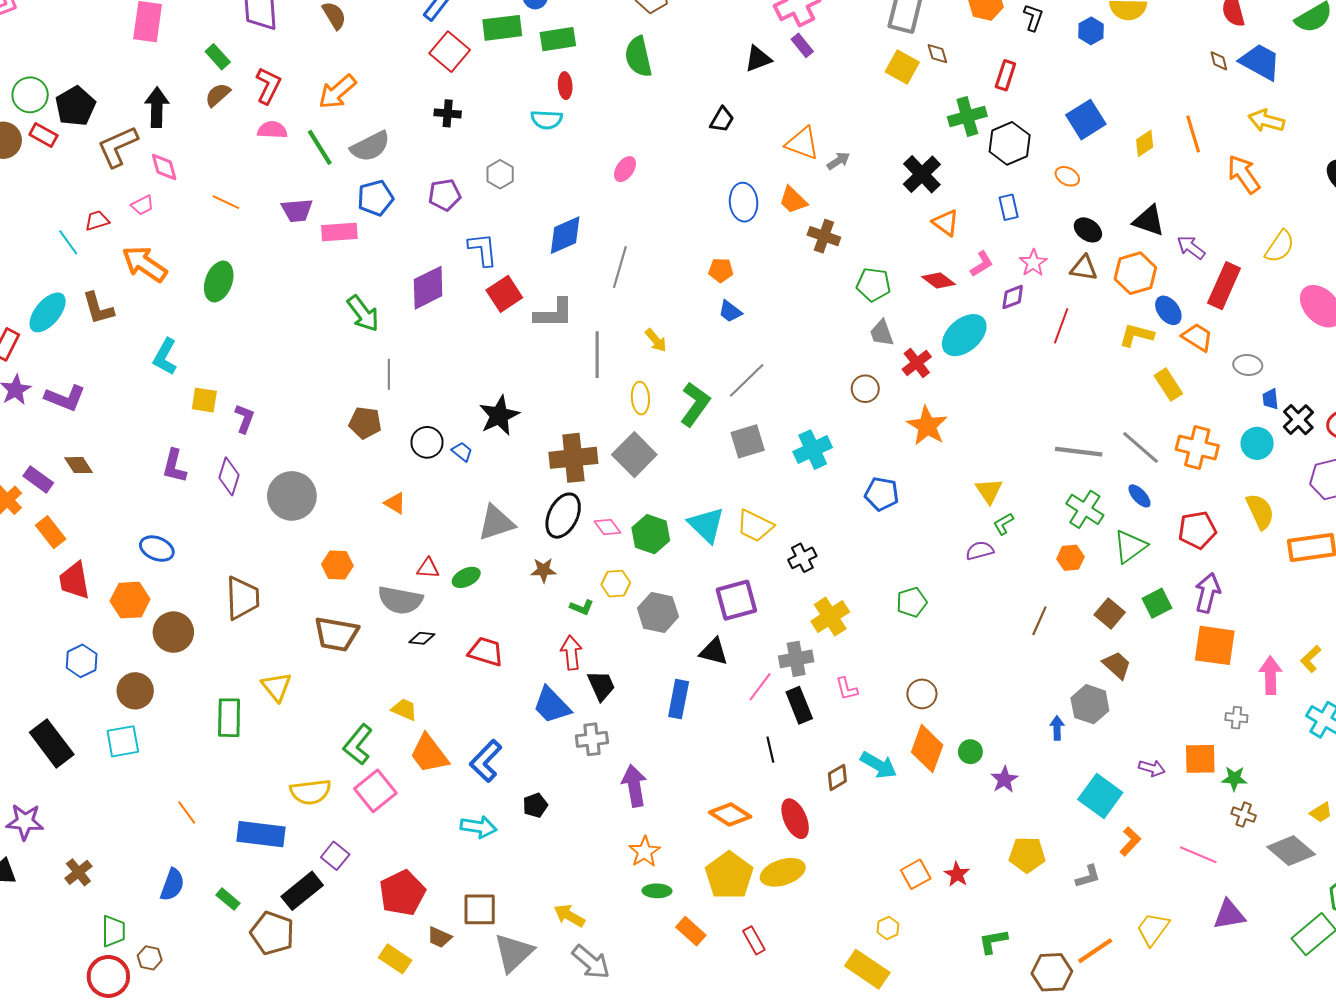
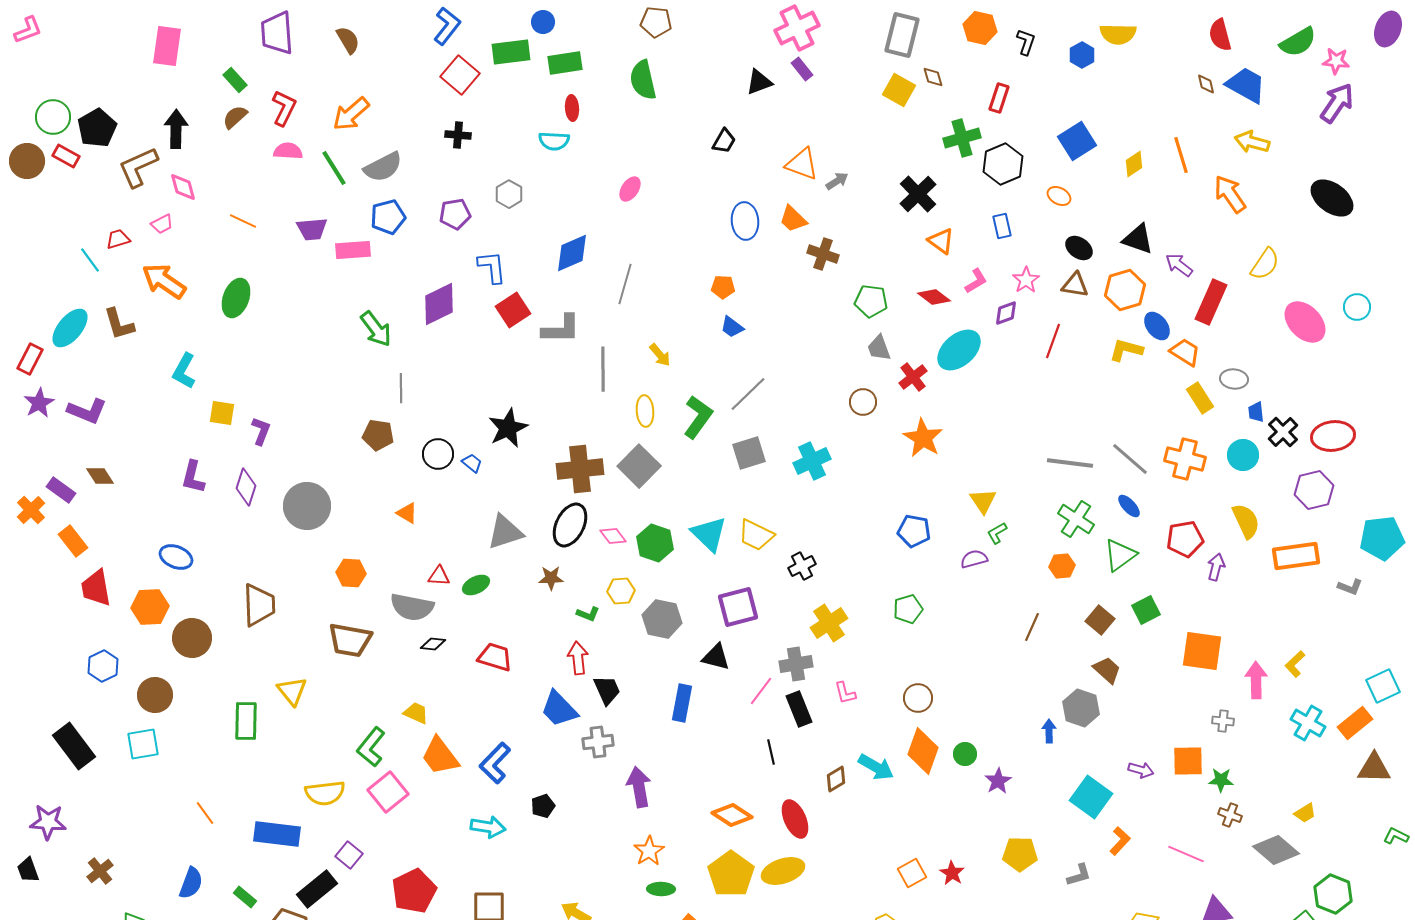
yellow rectangle: (1168, 385) -> (1200, 398), moved
blue pentagon: (882, 494) -> (914, 531), moved
purple arrow: (1208, 593) -> (1216, 567), moved, size x0.7

